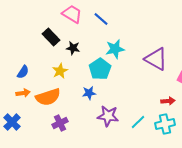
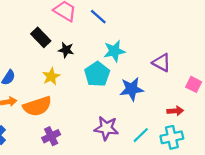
purple triangle: (156, 59) -> (162, 63), size x0.7
blue star: (89, 93) -> (132, 89), moved, size x1.5

